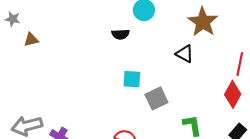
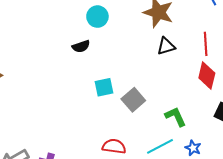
black triangle: (185, 54) -> (166, 46), moved, turned -30

